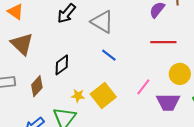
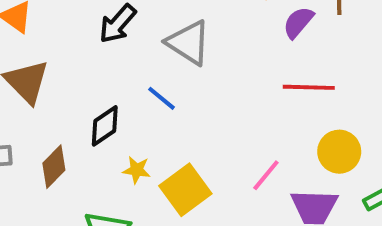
blue line: (109, 55) -> (161, 98), moved
yellow star: (78, 96) -> (137, 170), moved

